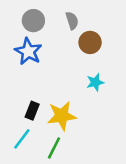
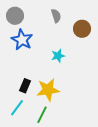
gray circle: (33, 21) -> (15, 16), moved
brown circle: (90, 42) -> (82, 29), moved
cyan star: (95, 82) -> (58, 56), moved

